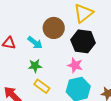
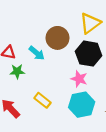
green star: (35, 66) -> (17, 71), moved

